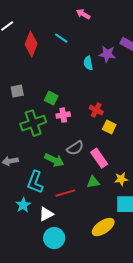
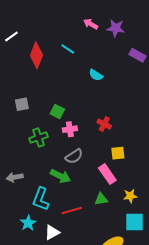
purple star: (107, 54) -> (116, 28), moved
cyan semicircle: (88, 63) -> (96, 75), turned -48
green cross: (33, 123) -> (39, 138), size x0.7
yellow square: (109, 127) -> (118, 153), moved, turned -32
gray semicircle: (75, 148) -> (74, 156), moved

